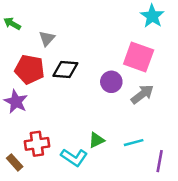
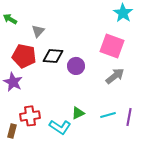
purple circle: (111, 82) -> (76, 66), moved
purple line: (160, 161) -> (129, 117), moved
brown rectangle: (15, 162) -> (12, 131), turned 56

